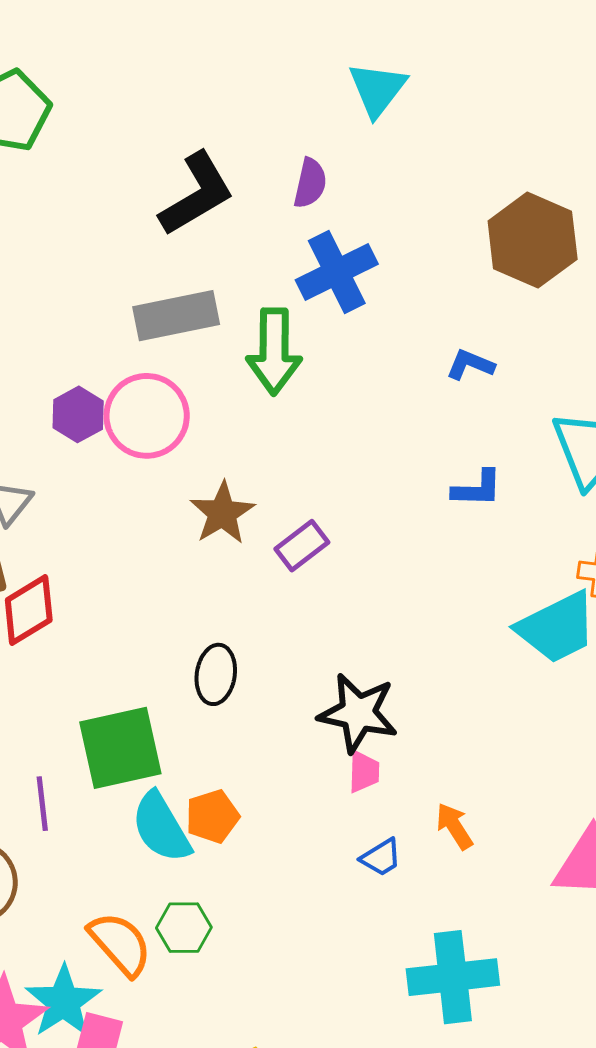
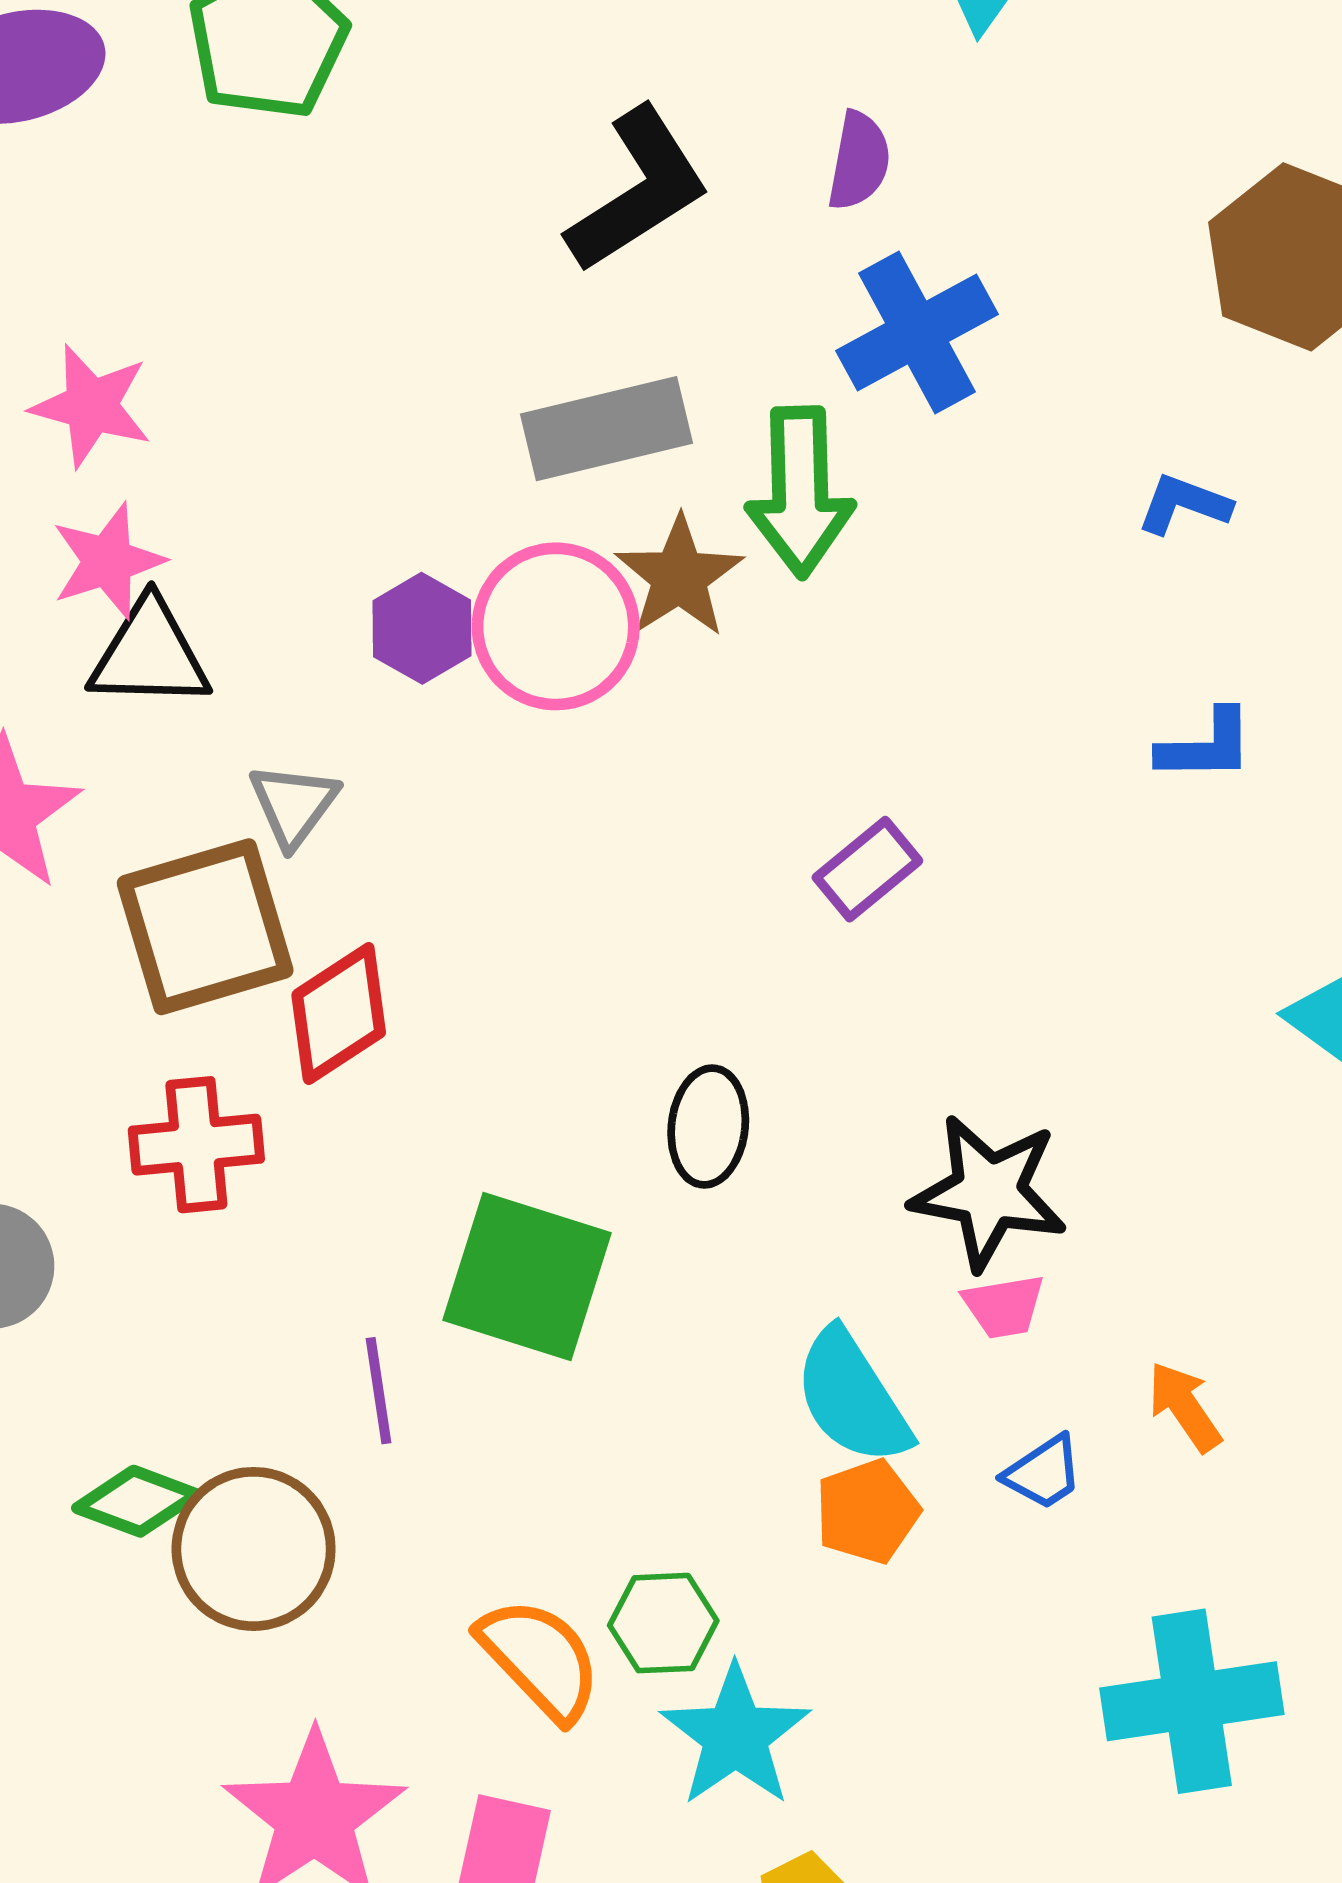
brown star: (222, 513) -> (679, 577), moved
green square: (120, 748) -> (527, 1276), turned 32
pink trapezoid: (364, 772) -> (1004, 1306), turned 81
orange pentagon: (212, 816) -> (867, 1511), moved
cyan semicircle: (161, 827) -> (852, 1397), moved
cyan star: (63, 1002) -> (735, 1736), moved

